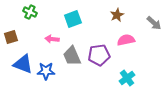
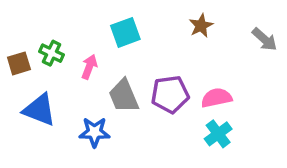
green cross: (30, 12) -> (52, 53), moved
pink arrow: (52, 39) -> (89, 67), turned 104
pink semicircle: (126, 40) -> (216, 98), moved
blue star: (46, 71) -> (94, 132), moved

